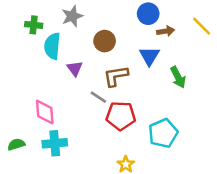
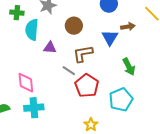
brown arrow: (166, 31) -> (128, 27), moved
purple triangle: (75, 68) -> (50, 48), turned -48
green arrow: (178, 77) -> (129, 67), moved
red pentagon: (121, 116) -> (87, 86), turned 30

